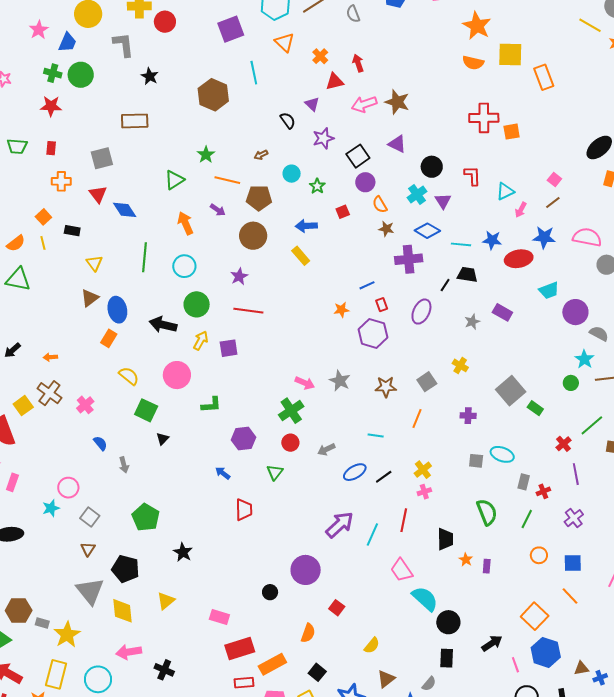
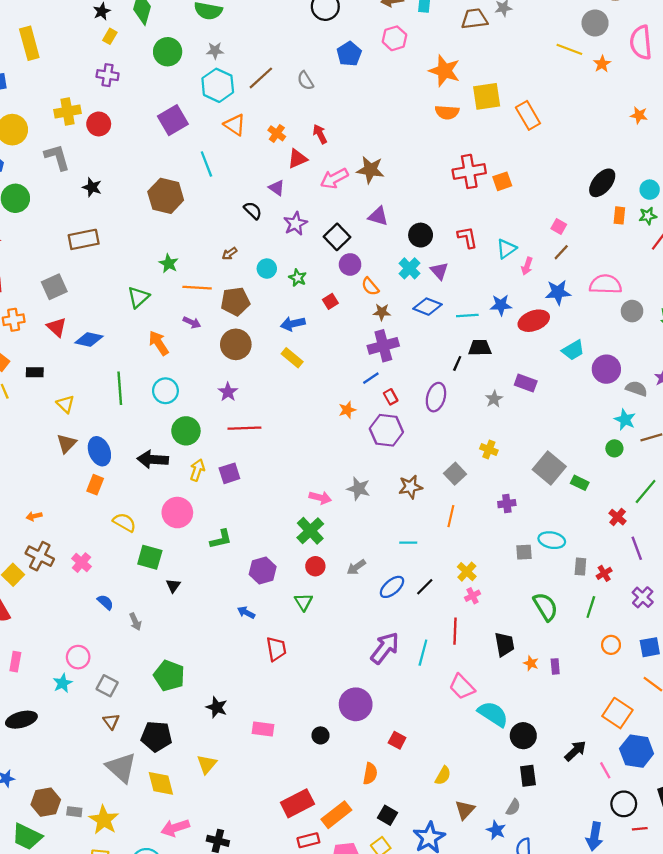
blue diamond: (125, 210) -> (89, 339), turned -35
purple cross: (409, 259) -> (383, 346), moved
pink rectangle: (219, 617) -> (263, 729), moved

